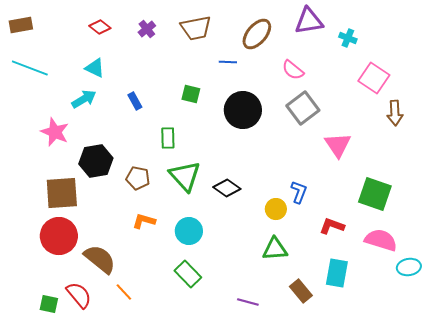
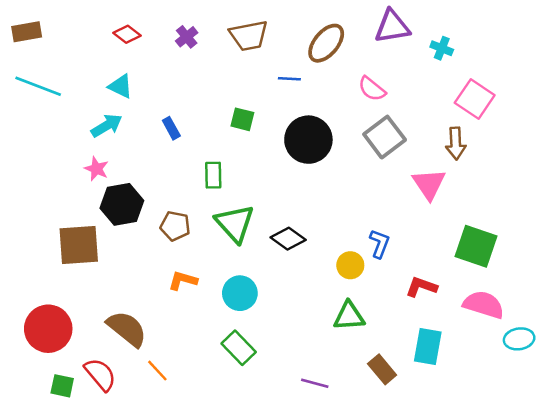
brown arrow: (395, 113) -> (456, 143), moved
pink star: (55, 132) -> (96, 169), moved, size x0.7
red circle: (59, 236) -> (48, 329), moved

